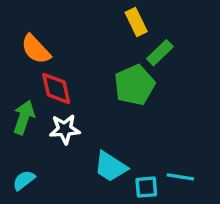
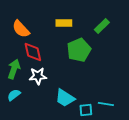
yellow rectangle: (136, 22) -> (64, 23), moved, turned -63
green rectangle: (160, 53) -> (102, 26), moved
cyan semicircle: (24, 180) -> (14, 95), moved

